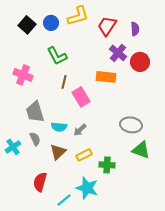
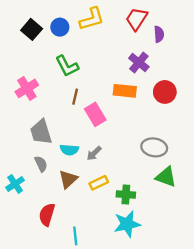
red trapezoid: (107, 26) -> (136, 19), moved
red circle: (140, 62) -> (165, 92), moved
pink cross: (23, 75) -> (27, 88), turned 36
cyan cross: (13, 147) -> (15, 184), moved
cyan star: (87, 188) -> (127, 224), moved, turned -30
cyan line: (64, 200) -> (75, 236), turned -56

